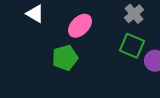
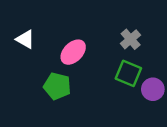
green pentagon: (65, 58) -> (57, 86), turned 30

